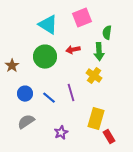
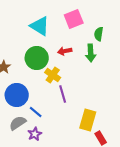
yellow cross: (94, 76) -> (53, 75), moved
blue circle: (25, 94) -> (17, 95), size x1.5
blue line: (49, 98) -> (36, 112), moved
purple star: (61, 133) -> (35, 134), moved

